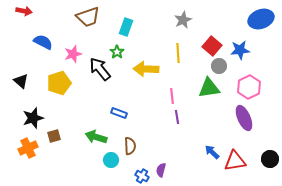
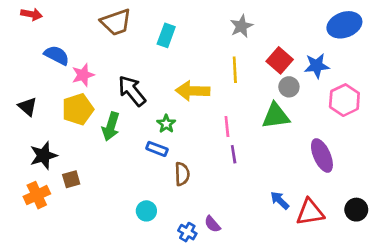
green star: (117, 52) -> (166, 124), moved
pink star: (73, 54) -> (83, 75), moved
pink hexagon: (249, 87) -> (344, 100), moved
green arrow: (96, 137) -> (111, 126), moved, turned -90
brown semicircle: (130, 146) -> (182, 174), moved
purple semicircle: (161, 170) -> (212, 224), turned -56

